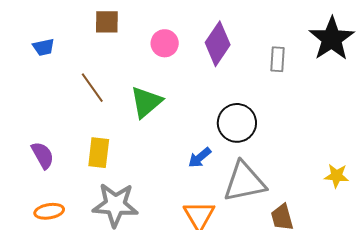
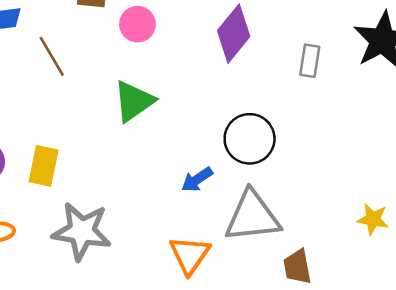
pink circle: (165, 43) -> (137, 24), moved
brown line: (92, 88) -> (52, 56), moved
yellow rectangle: (99, 153) -> (44, 166), moved

